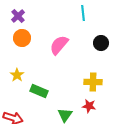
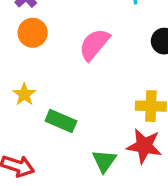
red star: (89, 106) -> (144, 146), size x1.5

